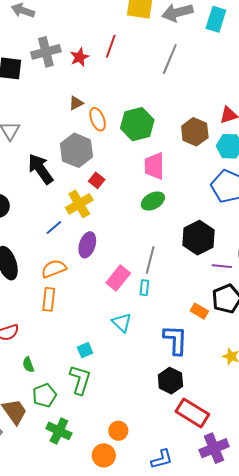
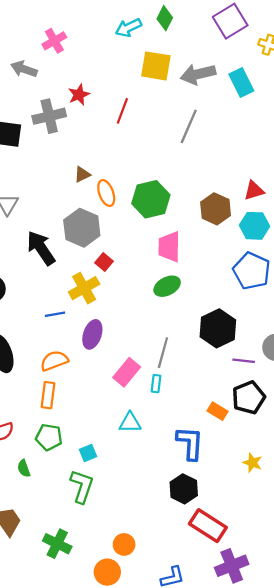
cyan rectangle: (216, 19) -> (241, 82), turned -45
red star: (80, 57) -> (79, 95), moved
blue line: (54, 227) -> (55, 314), turned 30
cyan triangle: (122, 323) -> (130, 423), turned -45
green pentagon: (44, 395) -> (49, 437), moved, turned 30

